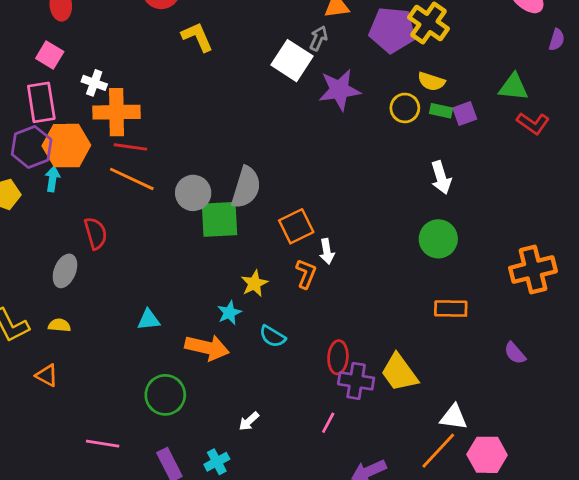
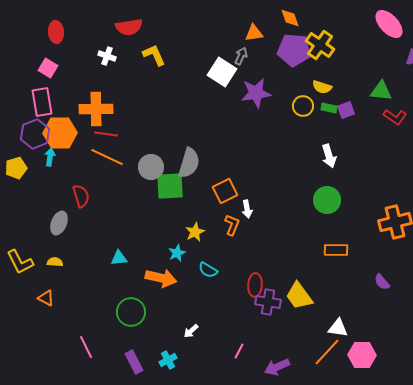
white cross: (94, 83) -> (107, 56), moved
pink line: (328, 423) -> (239, 351), moved
pink line: (103, 444) -> (86, 347), turned 55

